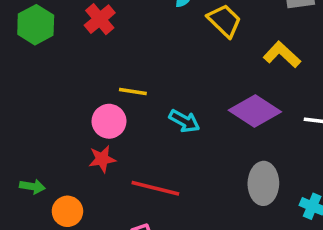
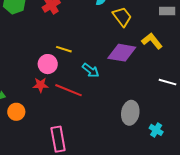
purple diamond: (255, 111) -> (122, 53), moved, turned -32
red line: (155, 188) -> (68, 90), moved

